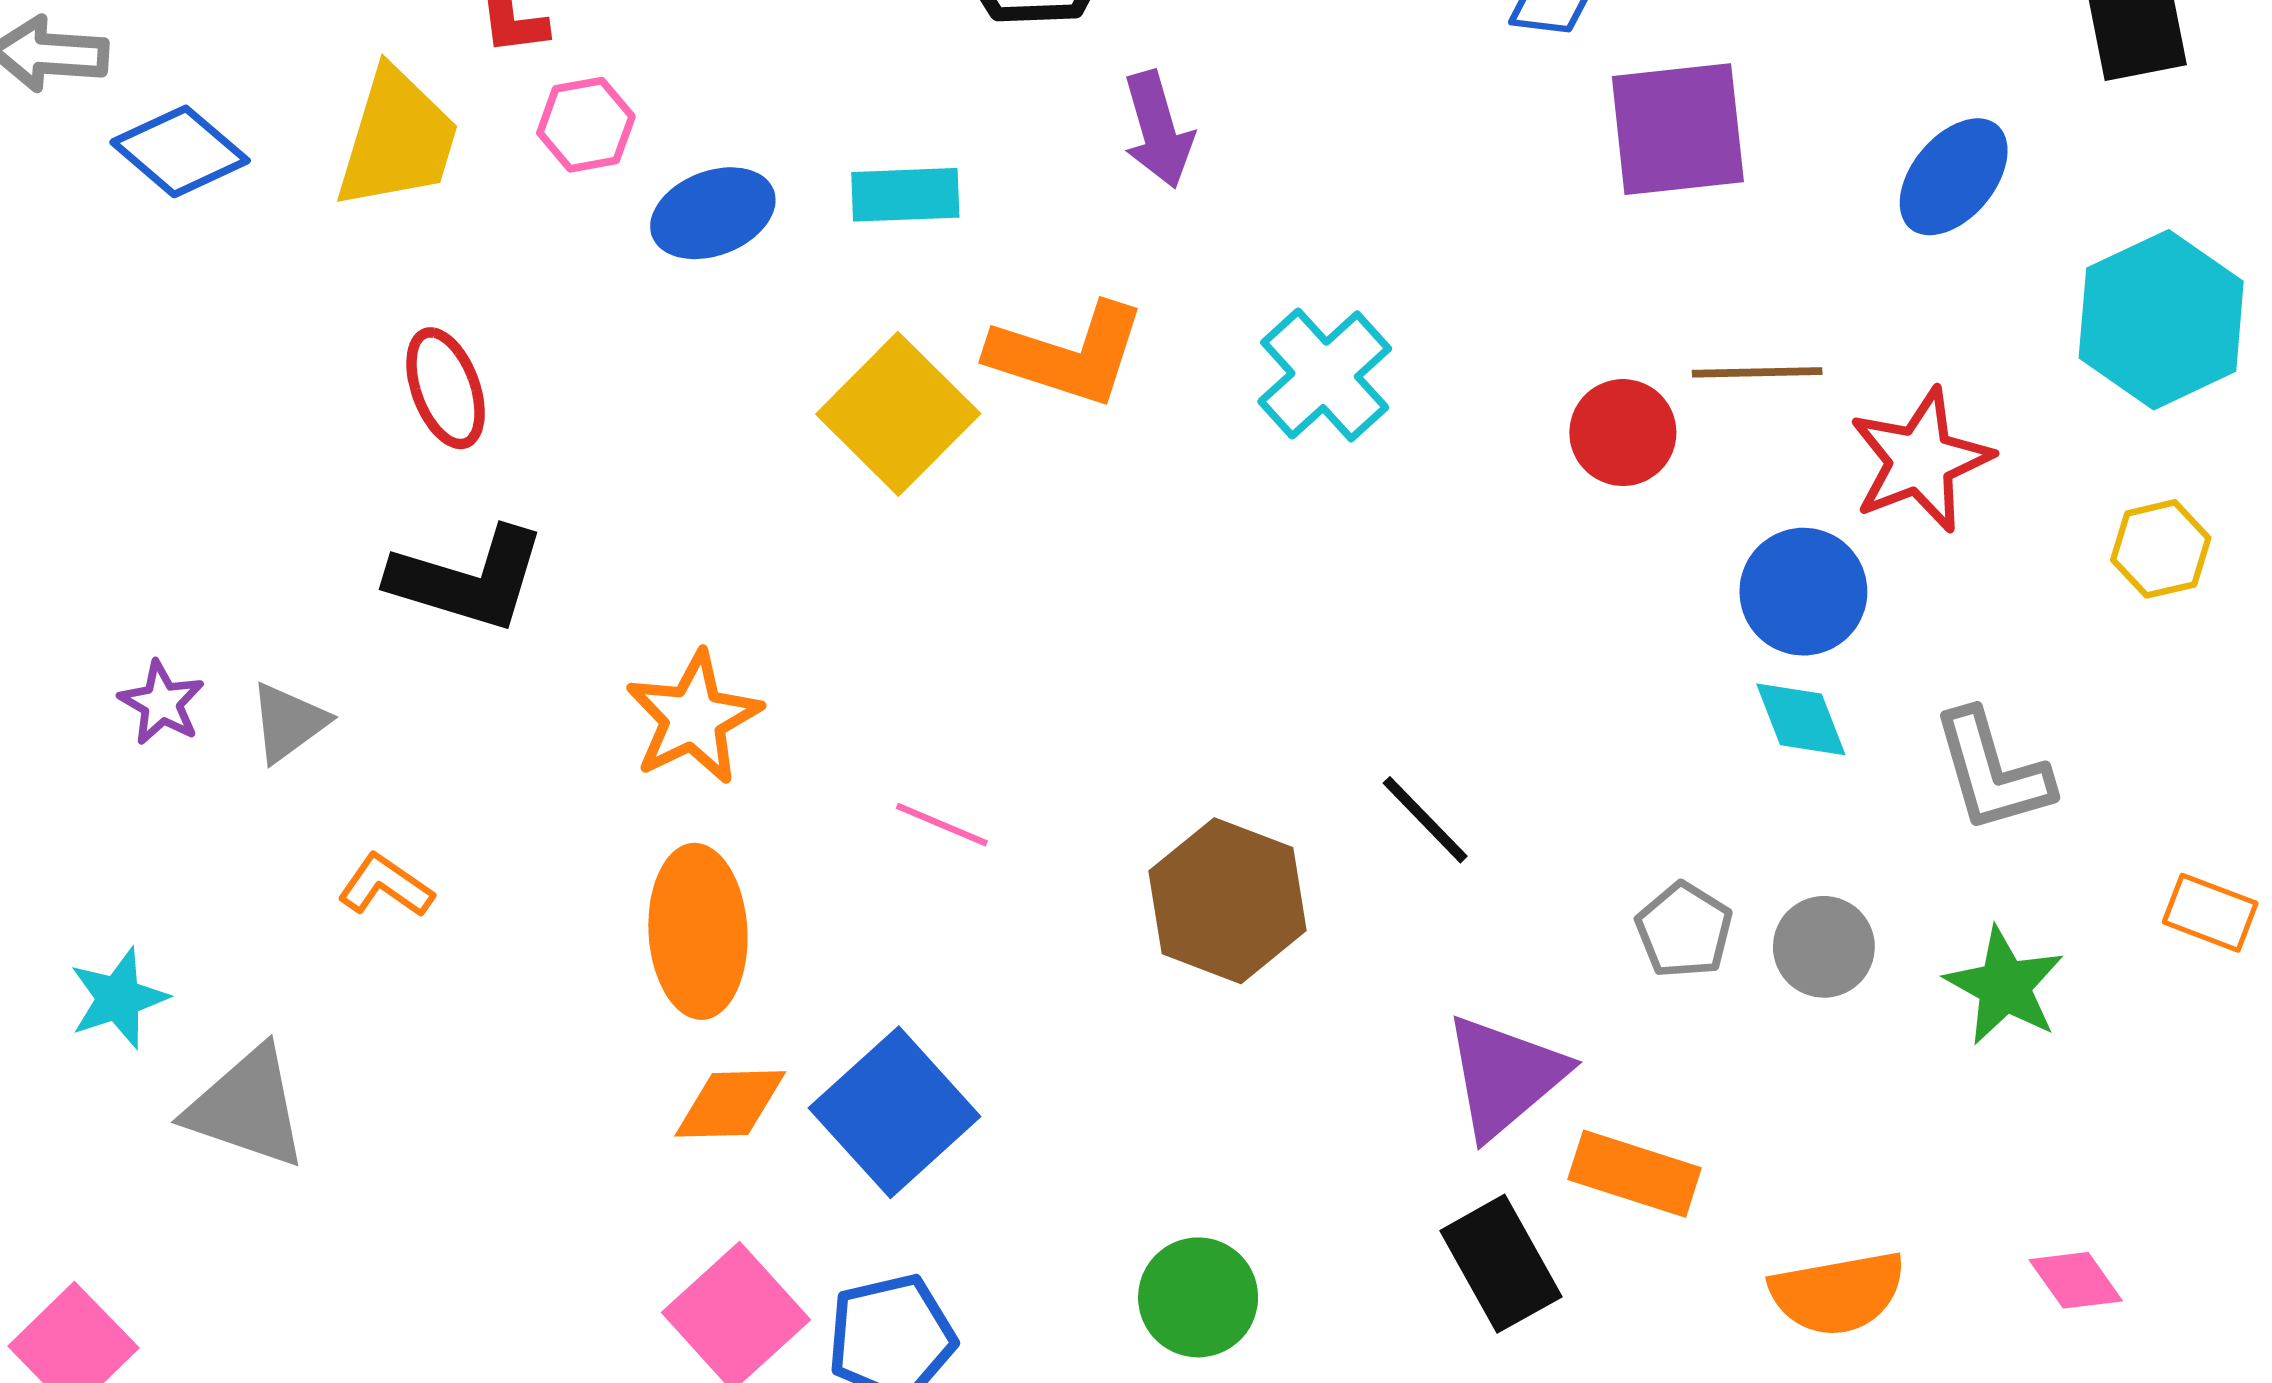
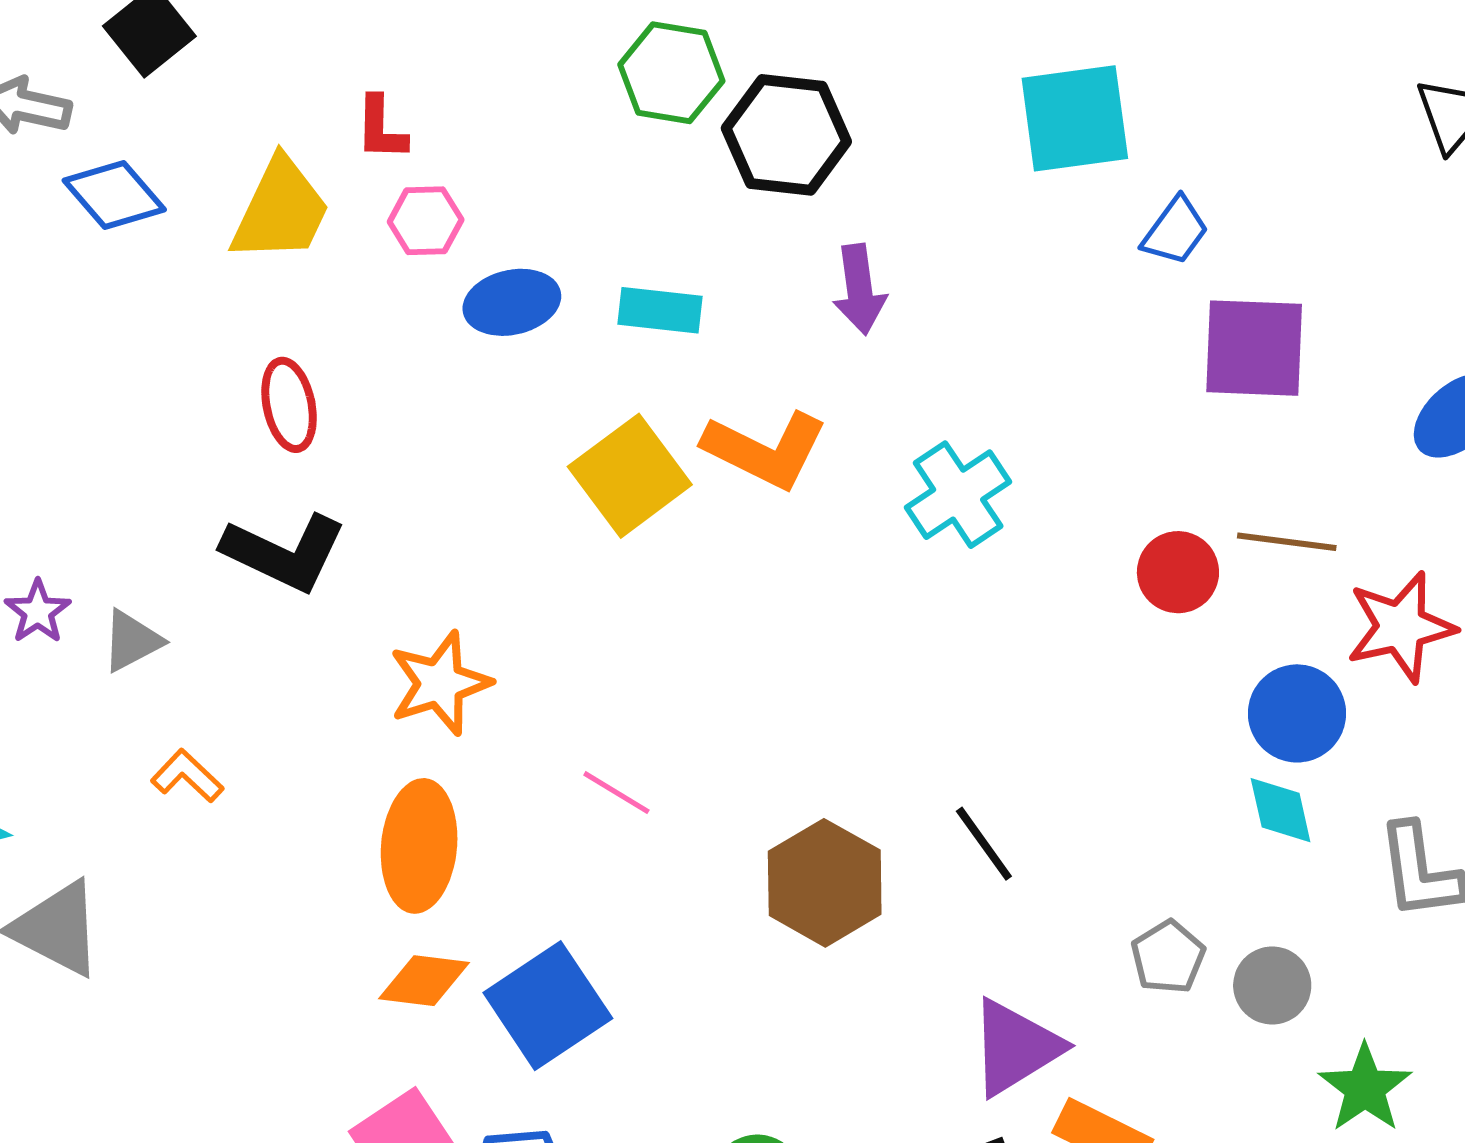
green star: (2004, 986) -> (1365, 1088), moved

